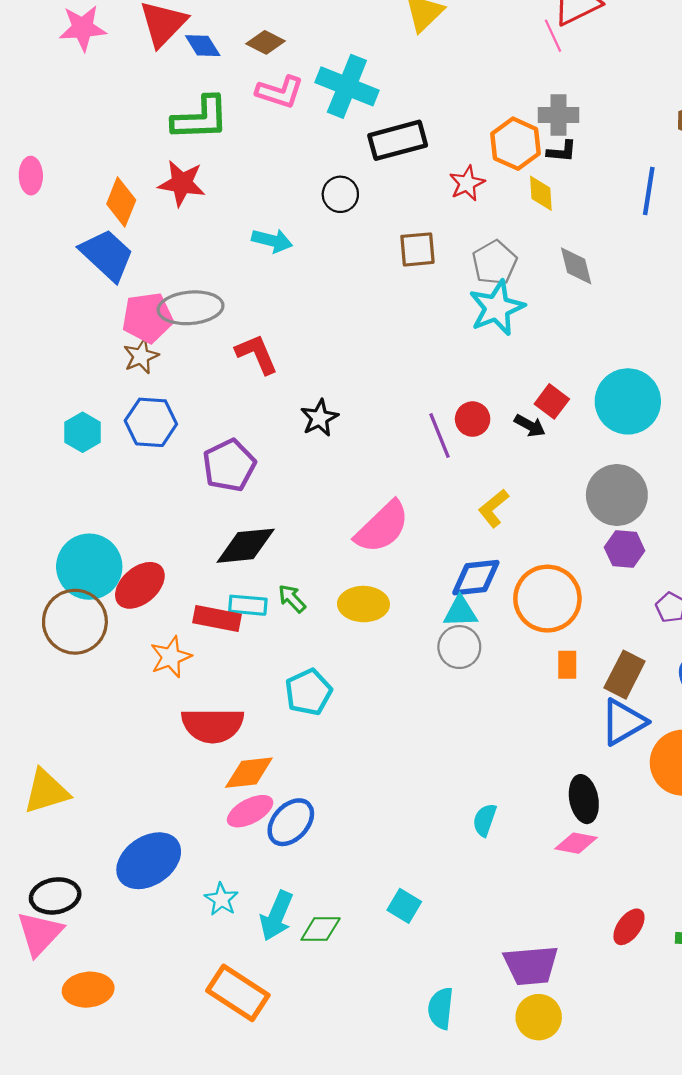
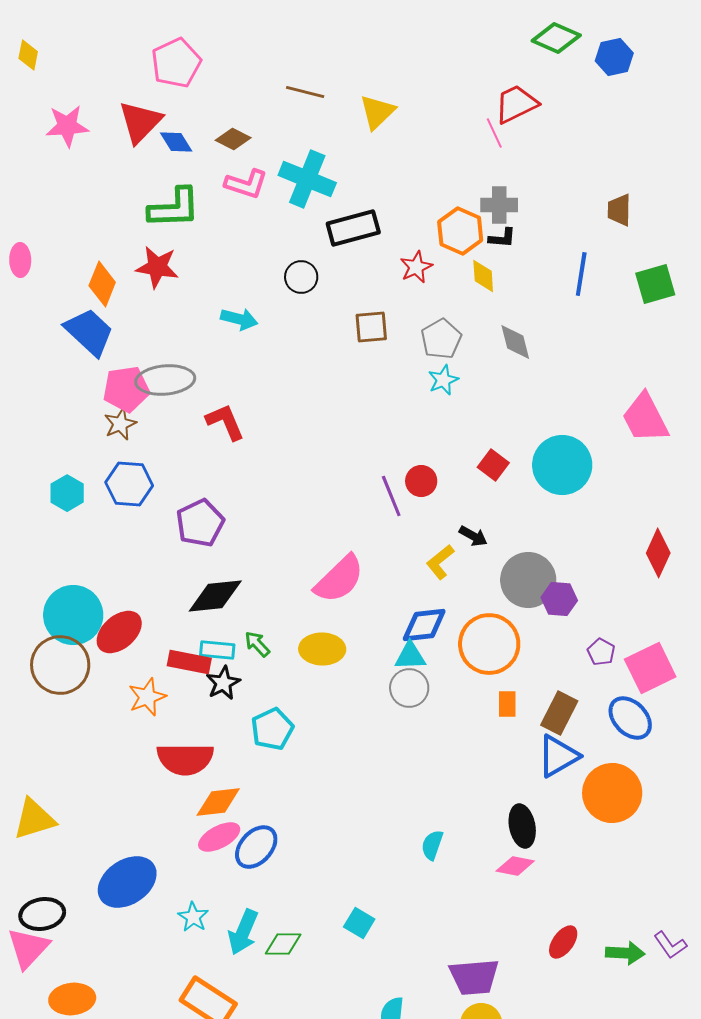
cyan star: (497, 308) -> (443, 380), size x0.6
black star: (319, 418) -> (223, 683), moved
black arrow: (530, 426) -> (473, 536), moved
gray circle: (617, 495) -> (528, 580), moved

